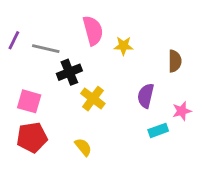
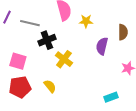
purple semicircle: (146, 96) -> (102, 46), moved
cyan rectangle: (158, 130) -> (111, 97), moved
yellow semicircle: (83, 147) -> (50, 86), moved

